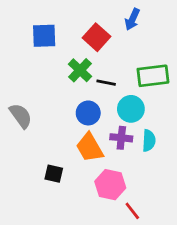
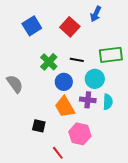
blue square: (44, 36) -> (32, 26), turned -30
green cross: (80, 70) -> (49, 62), moved
red line: (132, 211) -> (58, 153), moved

